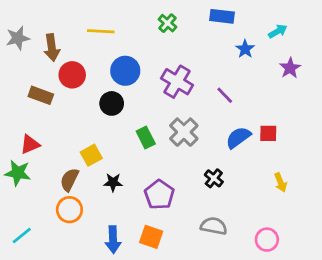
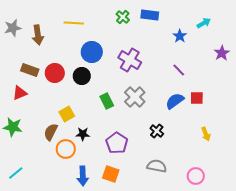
blue rectangle: (222, 16) -> (150, 15), moved
purple star: (290, 68) -> (222, 53), moved
red circle: (72, 75) -> (55, 73), moved
purple line: (225, 95) -> (179, 70), moved
red triangle: (30, 144) -> (20, 93), moved
orange circle: (69, 210) -> (66, 149), moved

